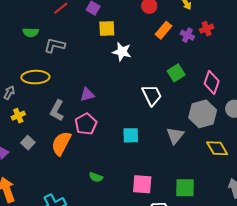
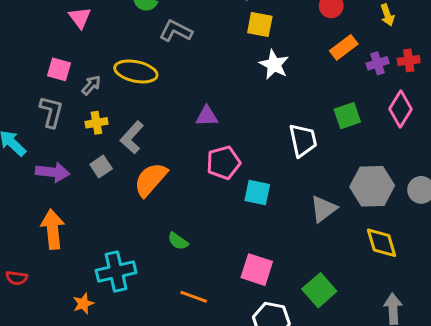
purple cross: (187, 35) -> (378, 63), turned 32
pink diamond: (212, 82) -> (400, 109), moved
gray L-shape: (57, 111) -> (132, 137), moved
pink pentagon: (86, 124) -> (223, 163), moved
green semicircle: (96, 177) -> (178, 241), moved
green square: (185, 188) -> (319, 290), turned 35

